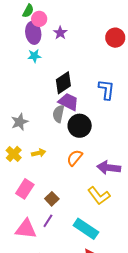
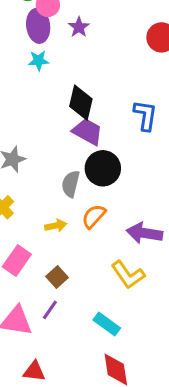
black diamond: (63, 83) -> (81, 103), turned -45
gray semicircle: (59, 114) -> (71, 184), moved
yellow arrow: (39, 153) -> (56, 226), moved
cyan rectangle: (86, 229) -> (107, 324), size x0.7

